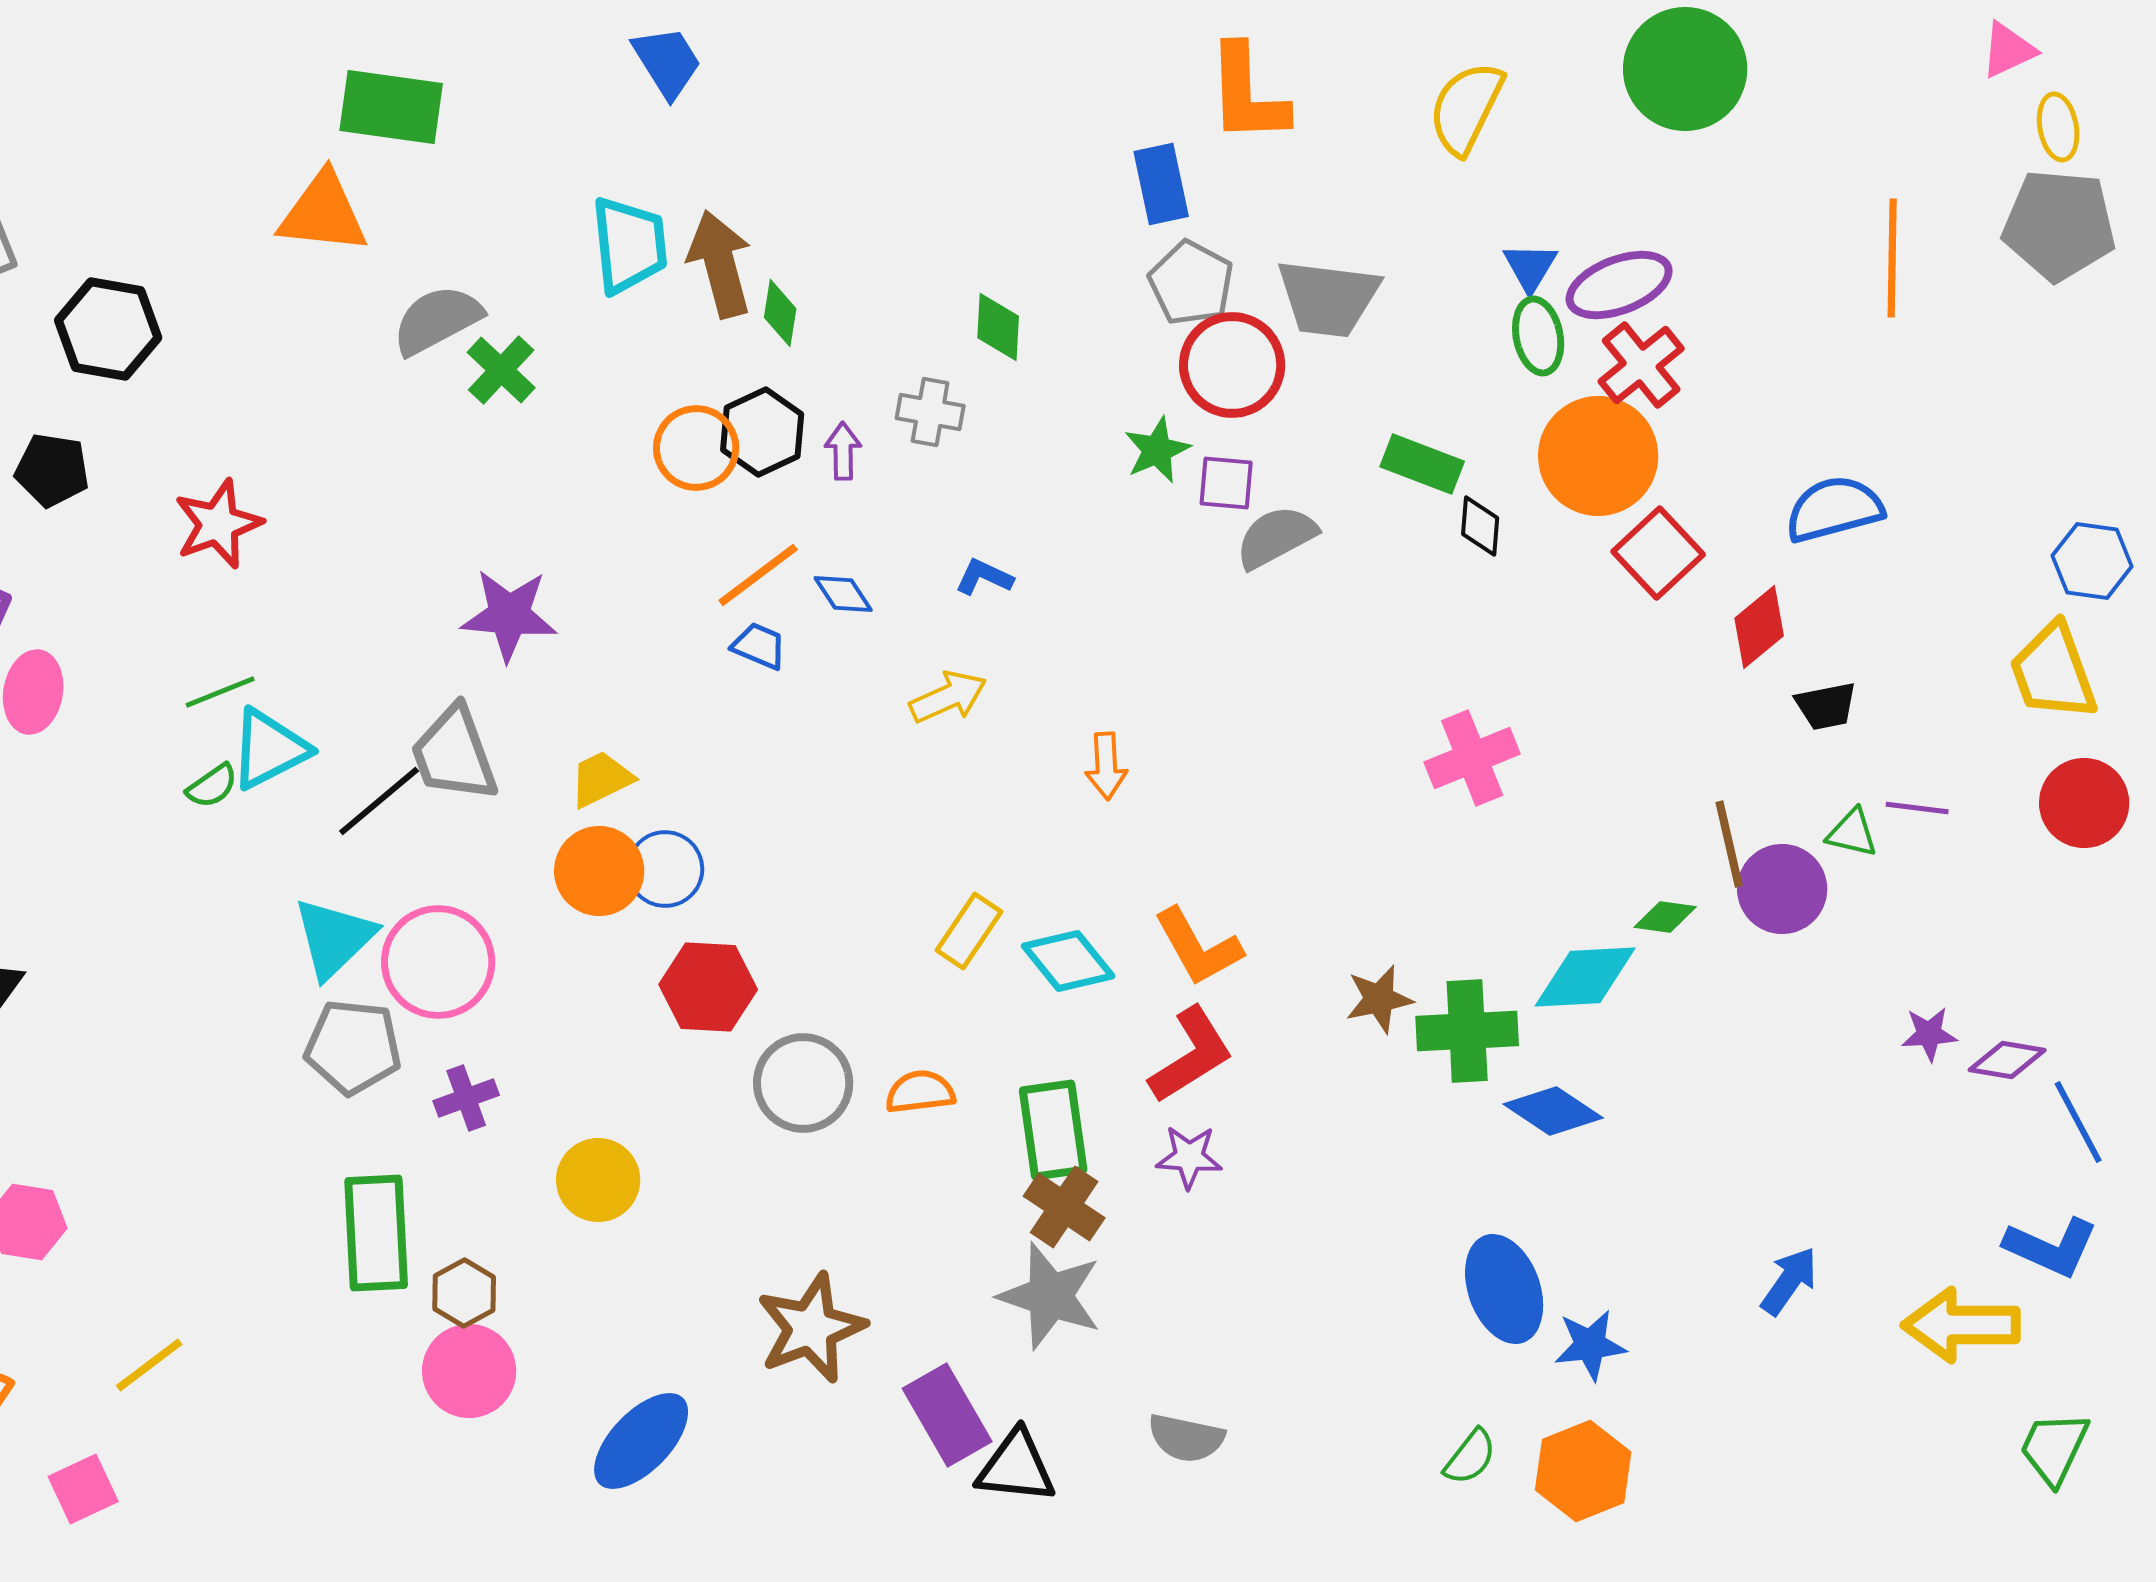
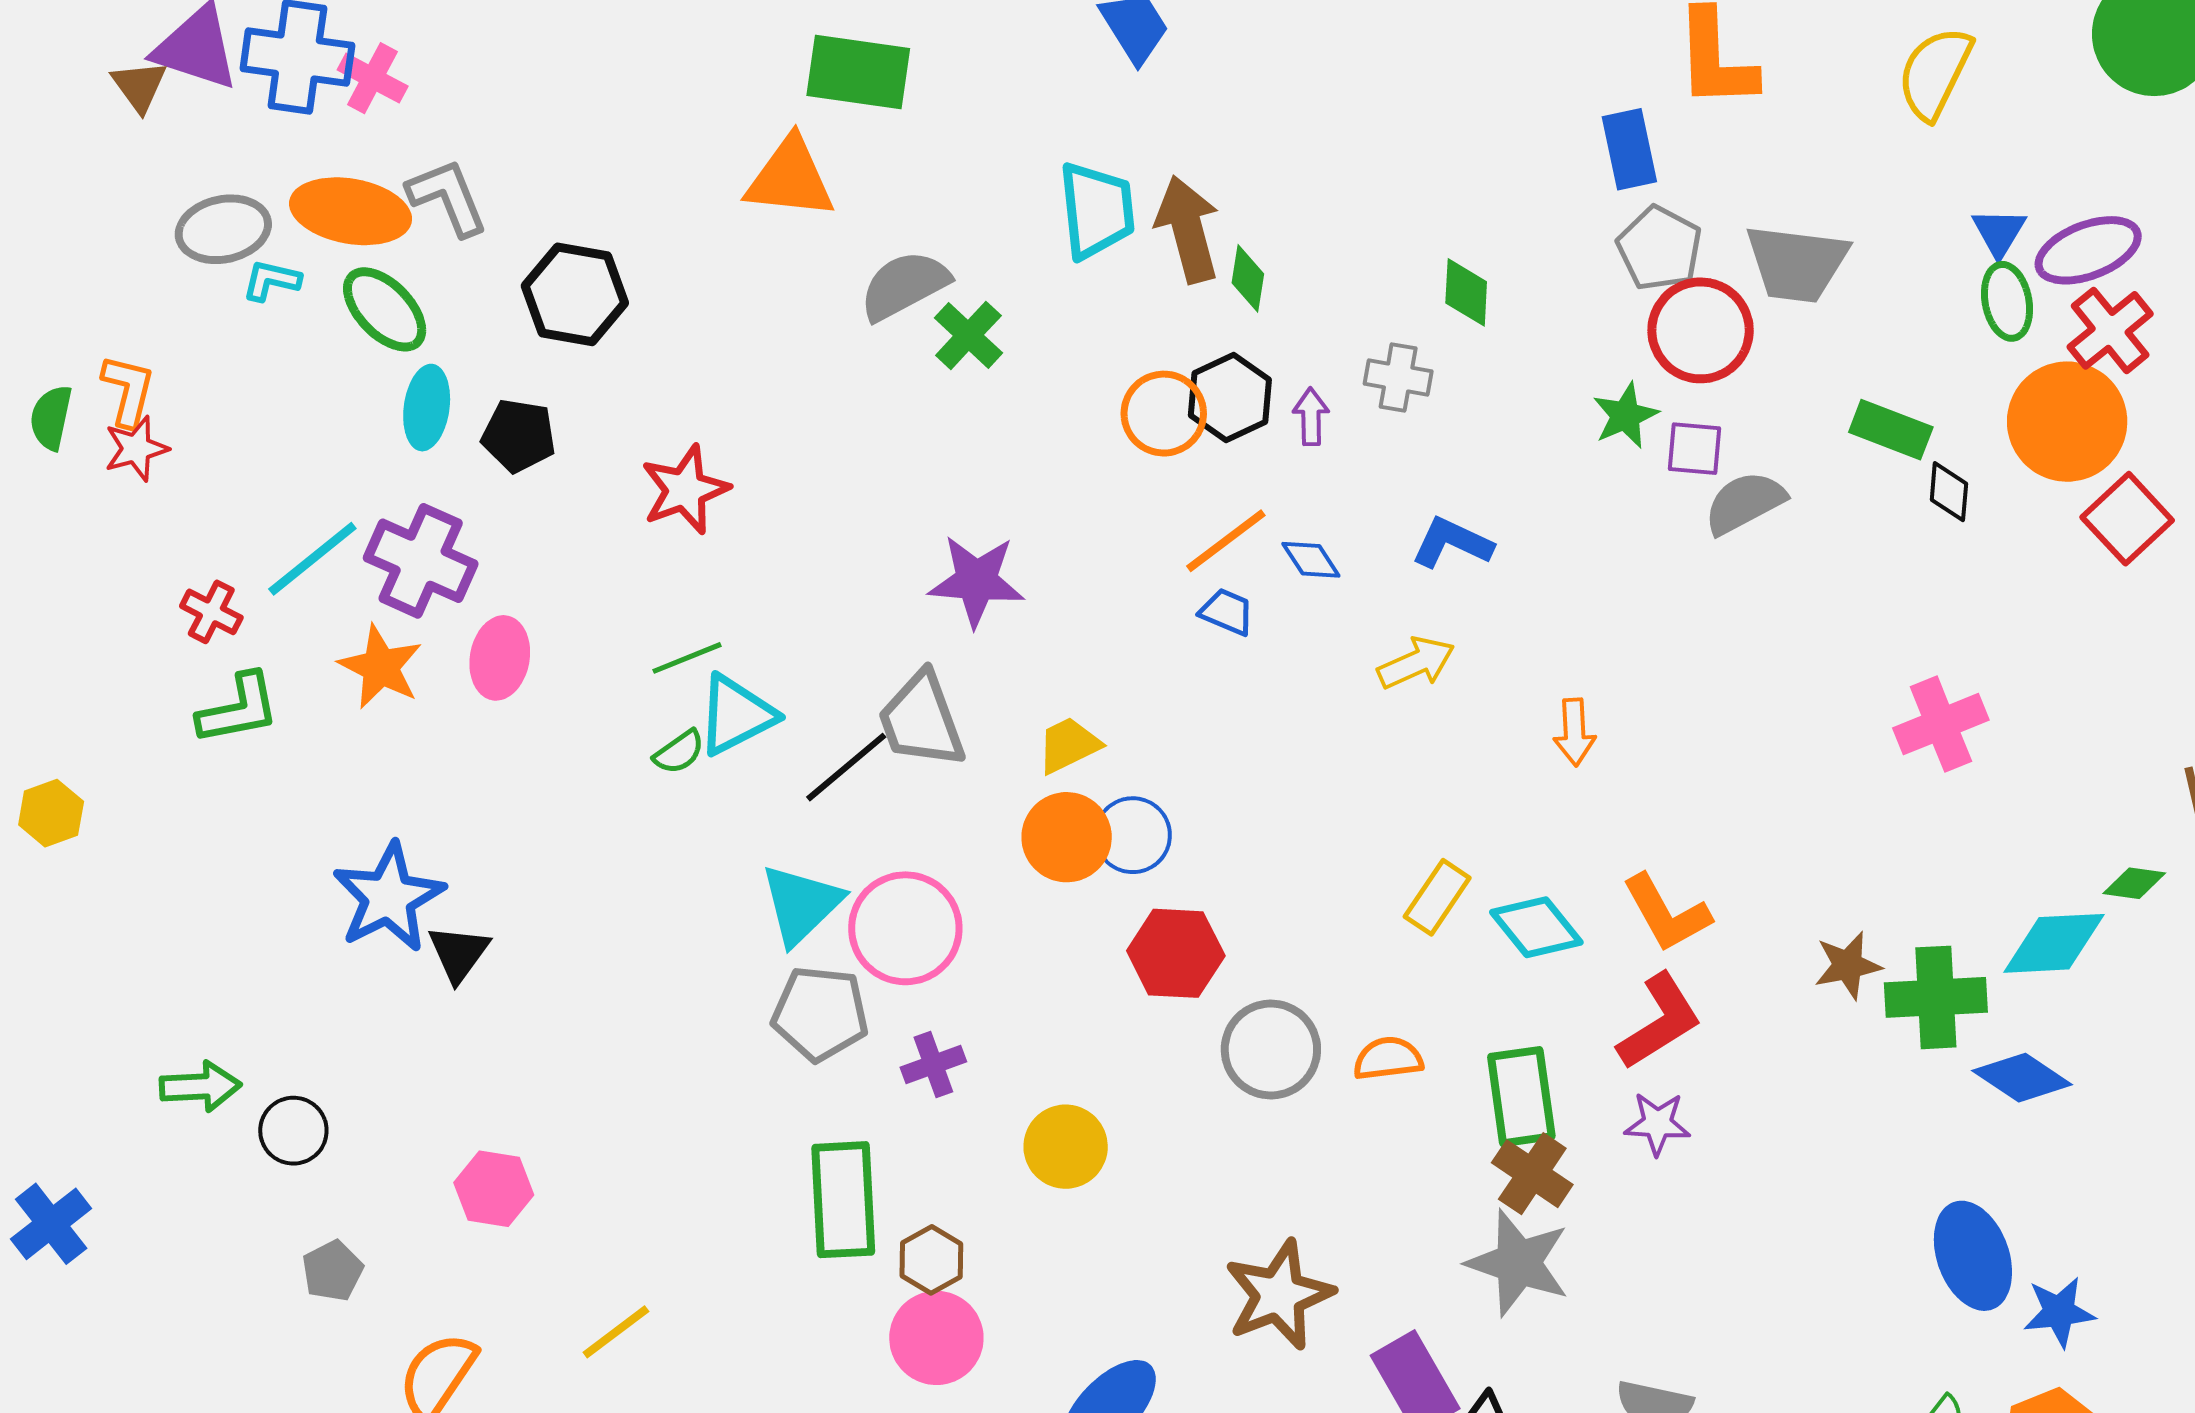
blue L-shape: (984, 577) -> (1452, 543), size x1.4

